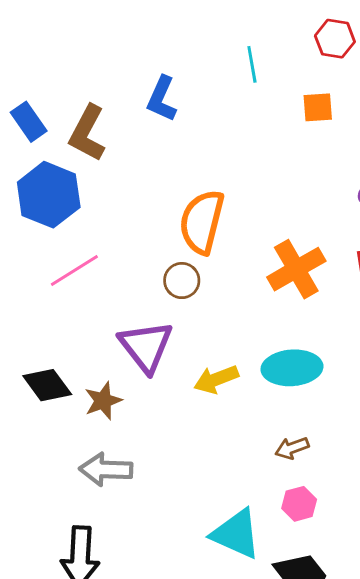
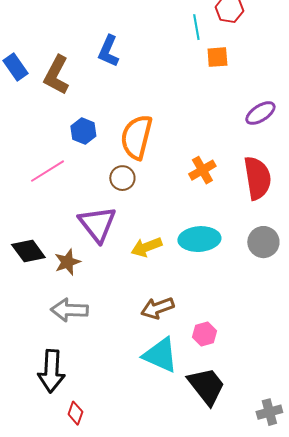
cyan line: (252, 64) -> (196, 27), moved
blue hexagon: (49, 195) -> (83, 131), moved, size x0.6
orange cross: (296, 269) -> (202, 170), size x0.7
brown arrow: (292, 448) -> (157, 308), moved, size x1.4

